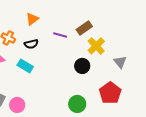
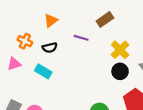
brown rectangle: (84, 28) -> (105, 19), moved
black circle: (82, 66) -> (120, 71), moved

